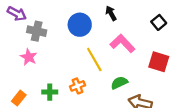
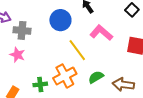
green semicircle: (119, 83) -> (96, 77), moved
orange cross: (77, 86) -> (65, 76), size x1.6

